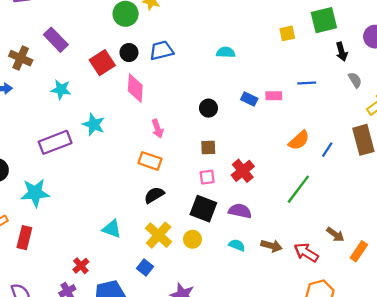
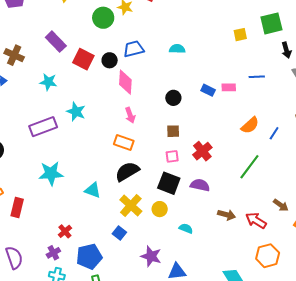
purple rectangle: (56, 40) -> (56, 42), moved
cyan semicircle: (226, 52) -> (177, 49), moved
black circle: (129, 53) -> (110, 60), moved
red square: (102, 63) -> (83, 59), turned -30
pink diamond: (135, 88) -> (125, 82), moved
cyan star: (35, 193) -> (51, 173), moved
black semicircle: (154, 195) -> (127, 171), size x1.4
cyan triangle: (112, 229) -> (93, 190), moved
cyan semicircle: (237, 245) -> (186, 228), moved

